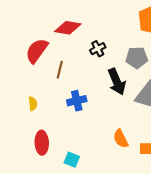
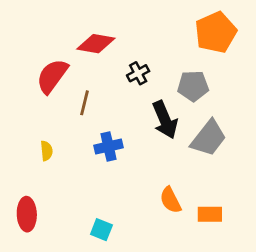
red ellipse: (42, 143) -> (27, 214), moved

